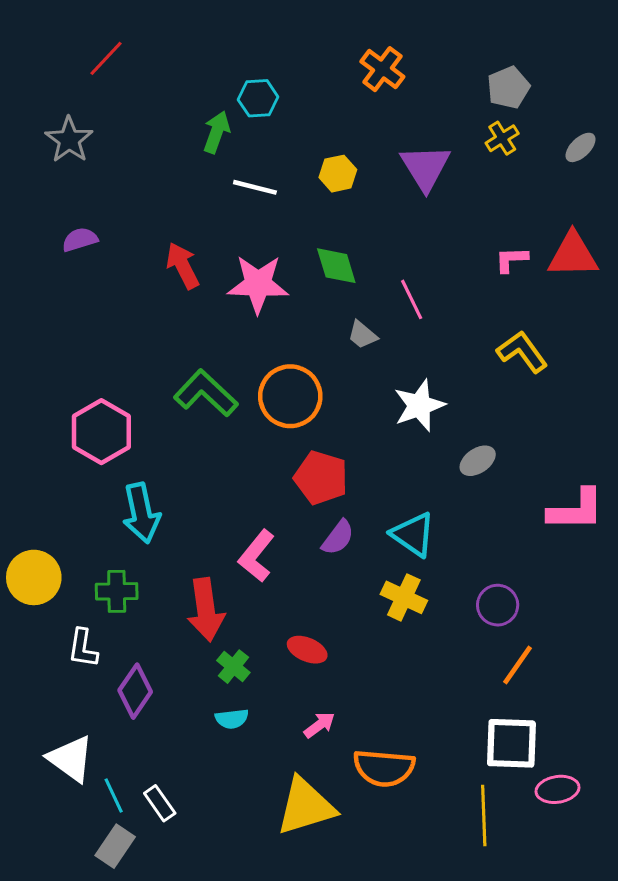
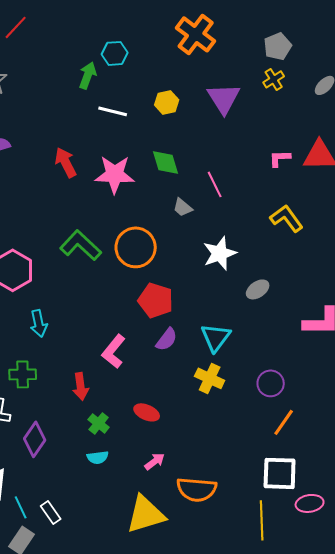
orange cross: (382, 69) -> (196, 34), size x1.4
cyan arrow: (141, 513) -> (39, 323), size x0.7
cyan triangle: (413, 534) -> (216, 337), turned 32
red arrow: (206, 610) -> (81, 386), size x0.7

